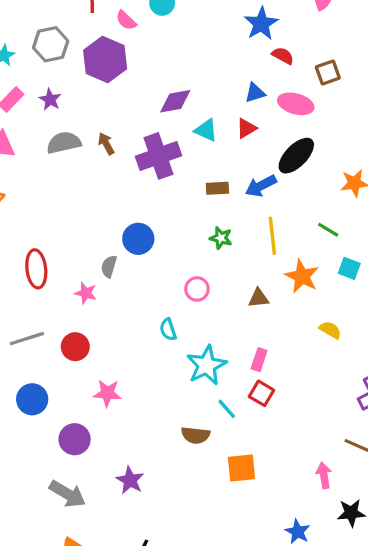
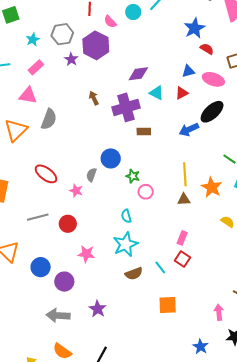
purple star: (50, 99) -> (71, 59), moved
gray semicircle: (64, 143) -> (49, 119), moved, turned 120
brown rectangle: (217, 188) -> (144, 132), moved
yellow line: (272, 236) -> (185, 174), moved
green star: (221, 238) -> (133, 176), moved
red ellipse: (36, 269) -> (46, 174), turned -50
cyan star: (206, 365) -> (125, 244), moved
blue circle: (32, 399) -> (41, 267), moved
brown semicircle: (195, 435) -> (134, 274), moved, turned -30
gray arrow: (67, 494) -> (58, 315), turned 150

